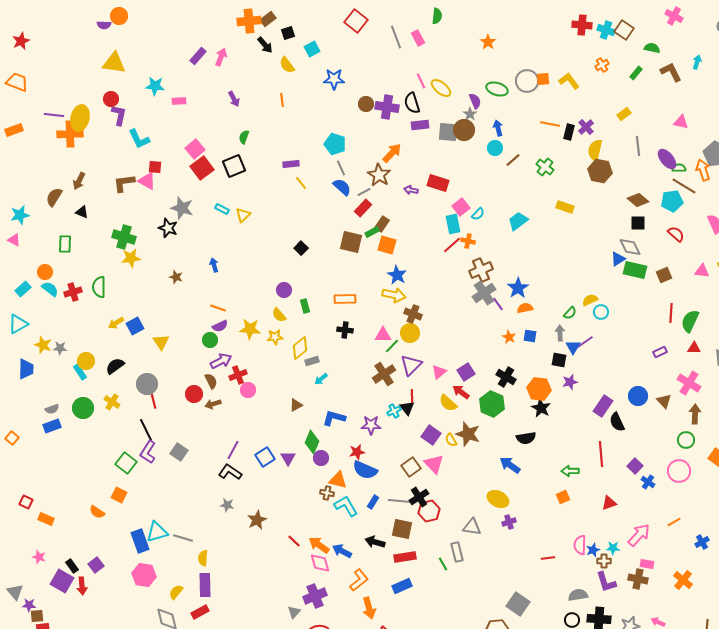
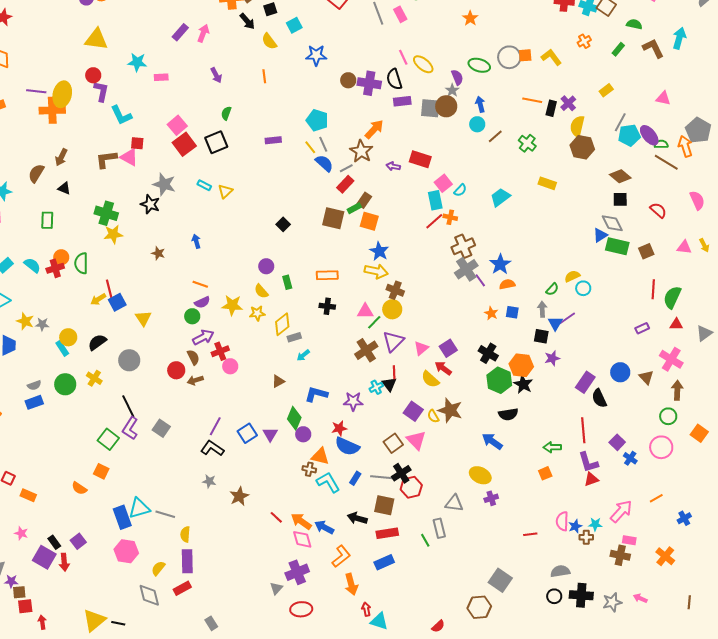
cyan arrow: (697, 62) -> (679, 38), size x1.5
gray line: (638, 146) -> (620, 122), turned 36
yellow line: (301, 183) -> (310, 147), moved
cyan pentagon: (672, 201) -> (629, 135), moved
orange circle: (45, 272) -> (61, 257), moved
red line: (153, 399) -> (109, 289), moved
green hexagon: (492, 404) -> (499, 380), moved
purple L-shape: (606, 582) -> (588, 462), moved

